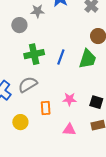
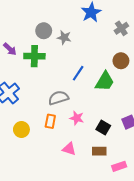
gray star: (37, 11) -> (64, 38), moved
green cross: (34, 54) -> (34, 56), moved
gray semicircle: (28, 84) -> (58, 98), moved

